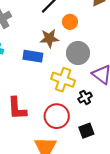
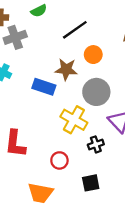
red circle: (57, 116) -> (59, 160), size x0.6

